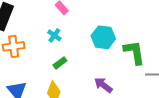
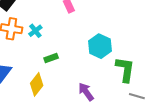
cyan cross: (54, 35) -> (35, 31), moved

